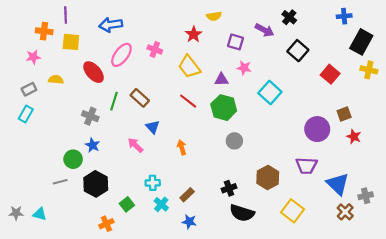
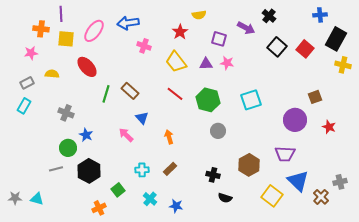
blue arrow: (111, 25) -> (128, 23), moved
pink ellipse: (121, 55) -> (94, 31), moved
red square: (330, 74) -> (305, 49), moved
purple triangle: (222, 80) -> (206, 64), moved
cyan square: (270, 92) -> (251, 100), moved, turned 30
brown square: (344, 114) -> (315, 97), moved
gray cross: (90, 116) -> (66, 113), moved
blue triangle: (338, 184) -> (298, 181), moved
black cross: (229, 188) -> (213, 175), turned 32
brown rectangle: (187, 195) -> (170, 169), moved
cyan cross: (161, 204) -> (150, 199), moved
black semicircle: (242, 213) -> (225, 198), size x0.6

